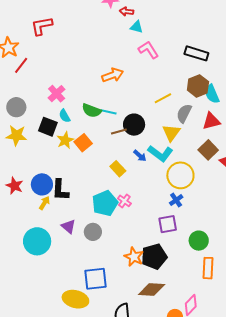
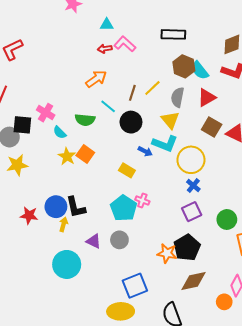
red arrow: (127, 11) -> (105, 49), moved
cyan line: (109, 112) -> (108, 106), moved, turned 42
black square: (48, 127) -> (22, 125), moved
brown line: (119, 132) -> (132, 93), moved, turned -42

